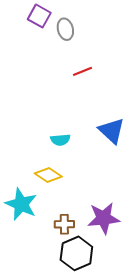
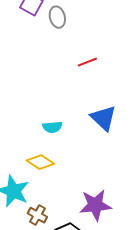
red line: (82, 71) -> (87, 62), moved
brown cross: (64, 224) -> (37, 215), moved, turned 30

